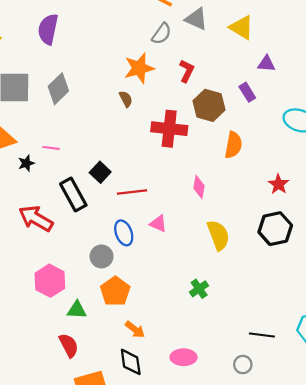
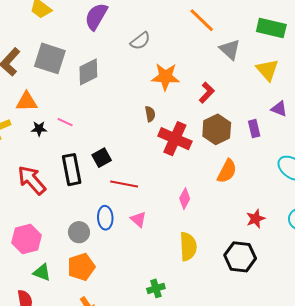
gray semicircle: (162, 34) -> (140, 41), moved
brown semicircle: (126, 99) -> (150, 114), moved

